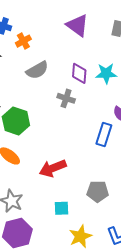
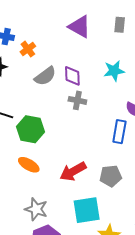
purple diamond: (79, 73) -> (72, 76), moved
gray pentagon: (98, 191) -> (111, 176), moved
cyan square: (61, 208) -> (87, 210), size x1.8

